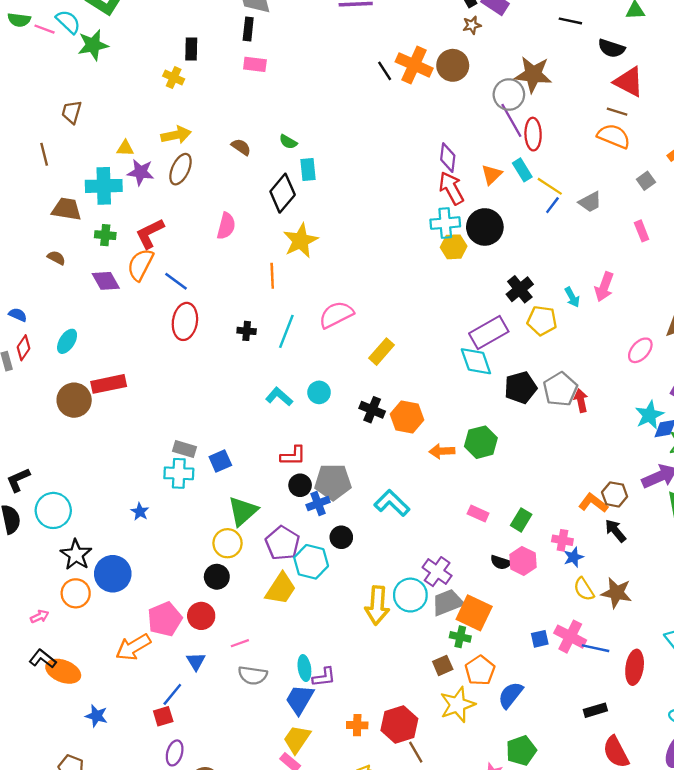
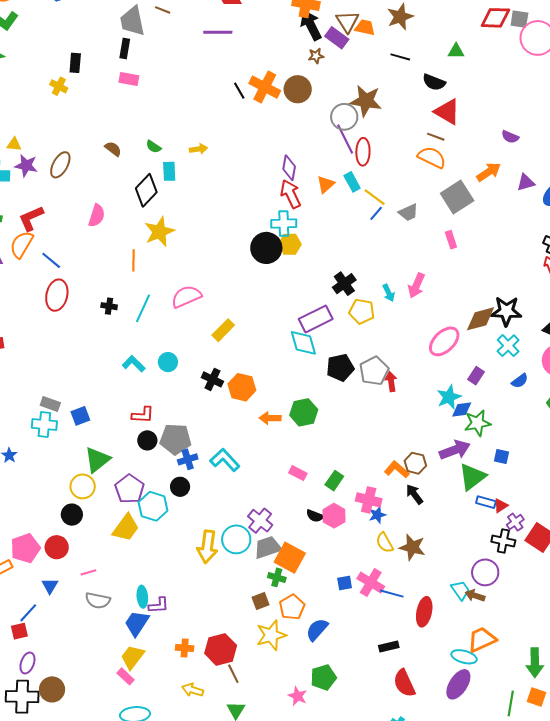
yellow arrow: (176, 135) -> (198, 149), moved, size x0.7
gray square: (646, 181) -> (457, 197), size x2.0
black circle: (485, 227) -> (266, 248), moved
pink ellipse: (640, 350) -> (444, 341), size x1.4
blue cross: (318, 504) -> (188, 459), moved
pink cross: (562, 540) -> (369, 500), size x1.4

